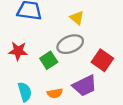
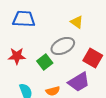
yellow triangle: (77, 18) -> (77, 22), moved

